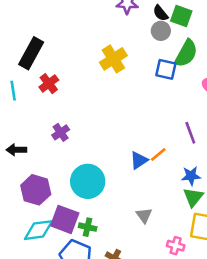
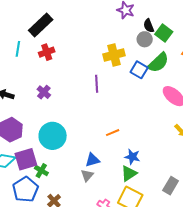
yellow cross: (113, 59) -> (114, 55), moved
purple cross: (61, 132) -> (44, 92), turned -32
purple line: (190, 133) -> (97, 84), moved
blue triangle: (139, 160) -> (92, 160), moved
purple square: (65, 219) -> (26, 159), turned 35

